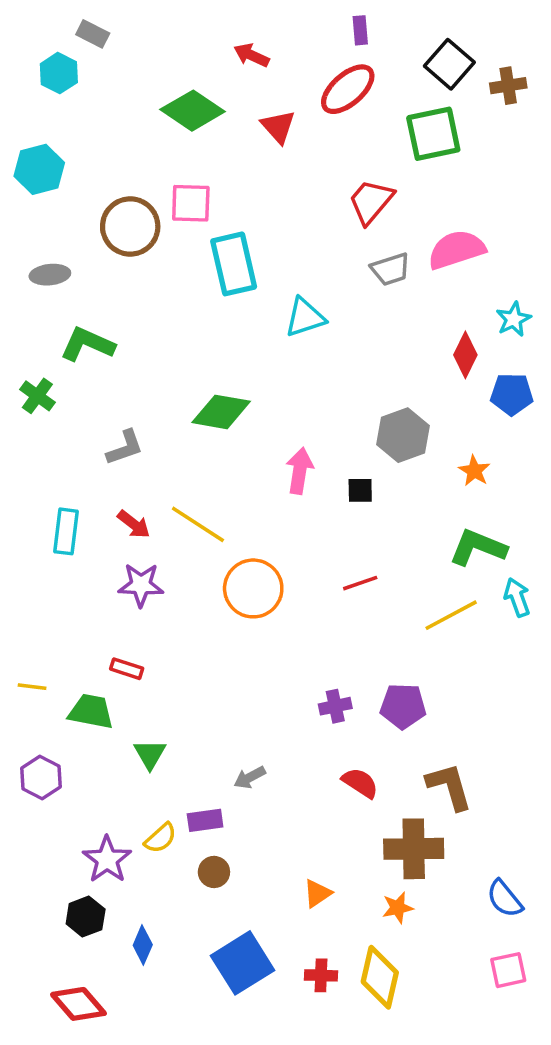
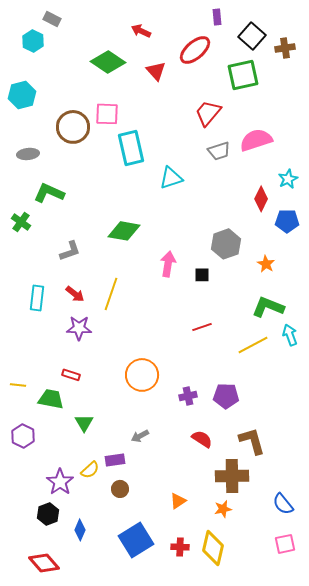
purple rectangle: (360, 30) -> (217, 17), moved
yellow line: (198, 524) -> (111, 294), turned 76
orange circle: (253, 588) -> (142, 375), moved

